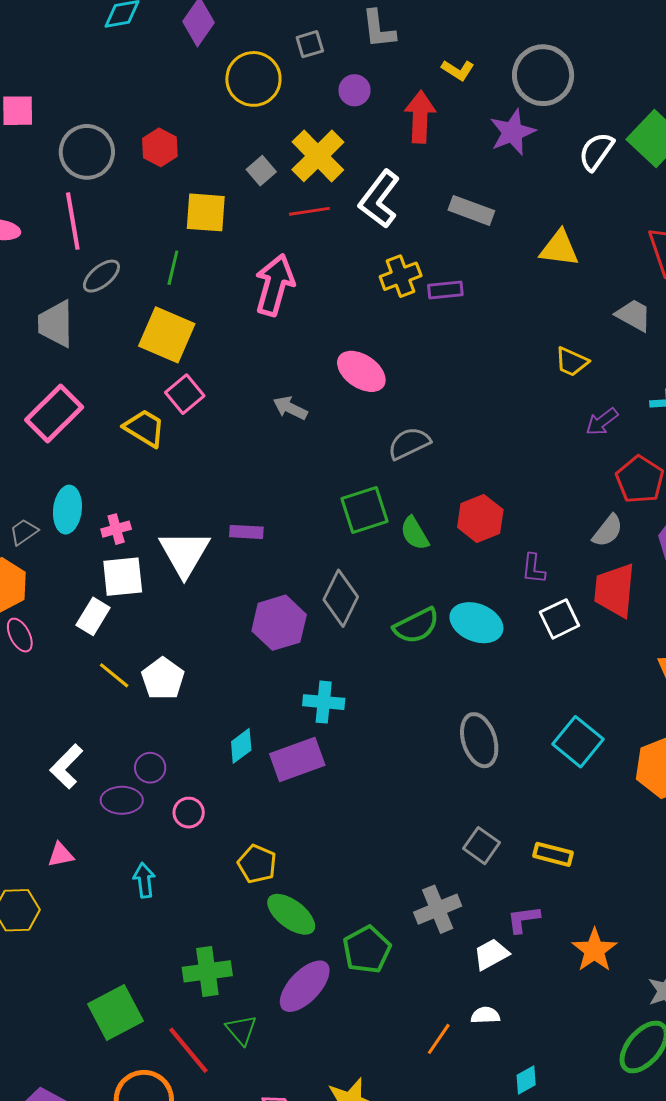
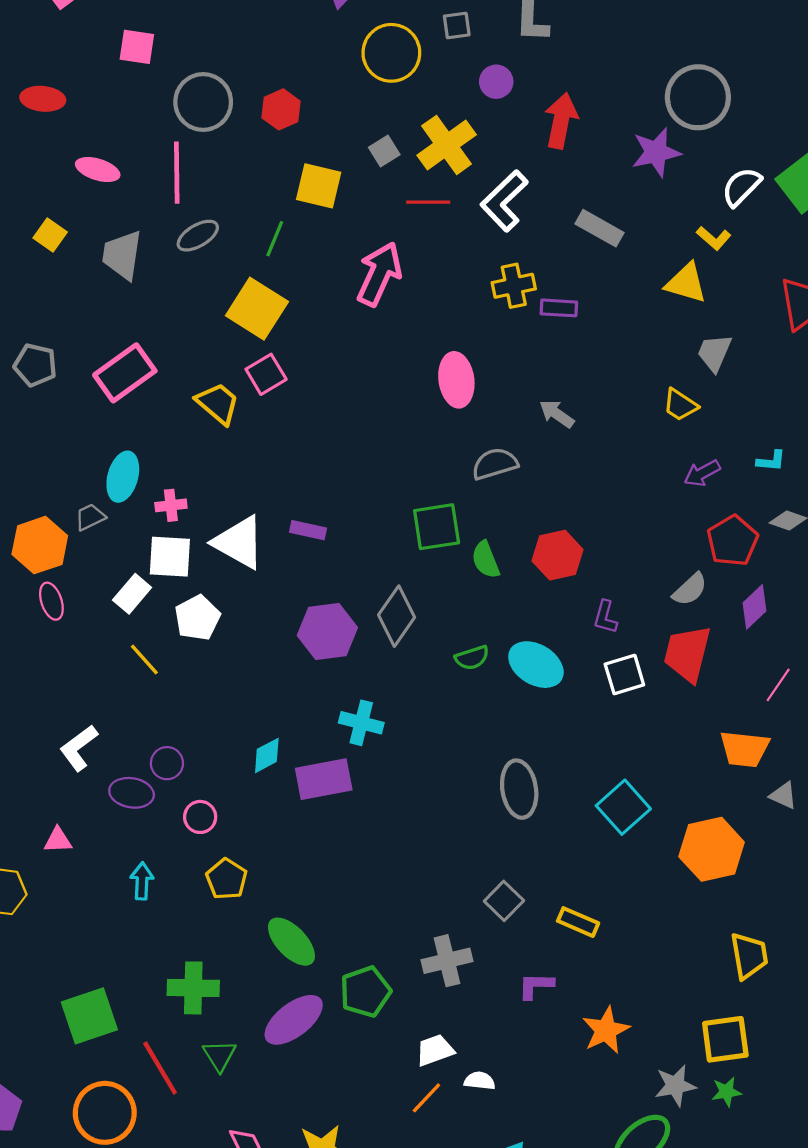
yellow L-shape: (458, 70) -> (714, 238), moved
gray trapezoid: (634, 315) -> (714, 353), moved, turned -105
gray trapezoid: (56, 324) -> (122, 255), moved
pink ellipse: (361, 371) -> (456, 380), turned 39
gray arrow: (290, 408) -> (557, 414), moved
gray trapezoid: (24, 532) -> (90, 517), moved
white triangle: (184, 553) -> (239, 542), turned -40
green semicircle: (416, 626) -> (472, 658), size x0.7
white pentagon: (163, 679) -> (197, 618), moved
yellow pentagon: (257, 864) -> (227, 879), moved
white trapezoid: (491, 954) -> (435, 1050), moved

